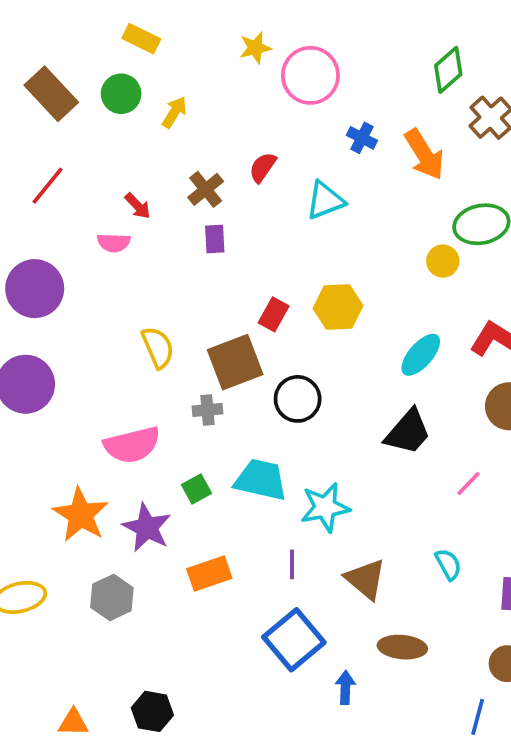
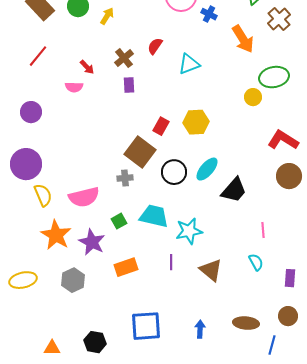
blue cross: (362, 138) -> (209, 14), moved
purple circle: (35, 289) -> (31, 112), size x0.7
yellow semicircle: (158, 347) -> (43, 195), moved
cyan ellipse: (421, 355) -> (207, 169), moved
brown square: (235, 362) -> (140, 152), turned -32
pink line: (469, 483) -> (263, 230), moved, turned -49
blue square: (294, 640) -> (146, 326), moved, turned 36
brown ellipse: (402, 647) -> (246, 323), moved

